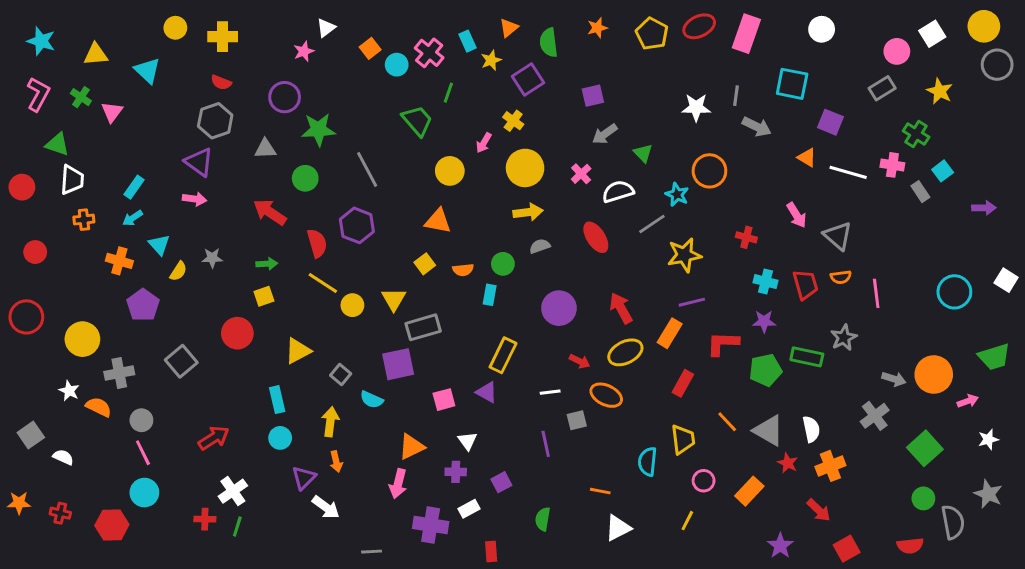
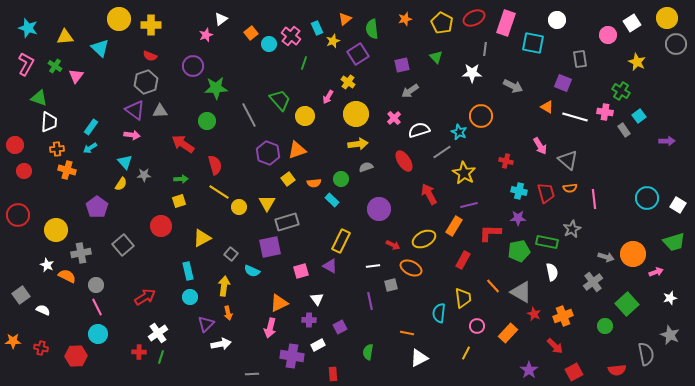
yellow circle: (175, 28) -> (119, 19), size x1.5
cyan square: (792, 84) -> (533, 43), moved
gray rectangle: (882, 88) -> (580, 59), moved, turned -66
gray line: (736, 96) -> (485, 49), moved
green trapezoid: (417, 121) -> (280, 100), moved
gray triangle: (265, 149) -> (160, 111), moved
green triangle: (643, 153) -> (436, 57), moved
red circle: (22, 187) -> (15, 145), moved
orange triangle: (438, 221) -> (297, 150), turned -30
purple hexagon: (357, 225) -> (268, 153), moved
cyan triangle: (159, 245) -> (125, 162), moved
yellow star: (684, 255) -> (464, 173), turned -30
orange cross: (119, 261) -> (67, 170), moved
white square: (1006, 280) -> (678, 205), moved
cyan rectangle: (490, 295) -> (332, 200), turned -56
red arrow: (621, 308) -> (429, 194), moved
white semicircle: (811, 429) -> (552, 272), moved
green circle: (923, 498) -> (605, 326), moved
white arrow: (326, 507) -> (221, 344), turned -48

